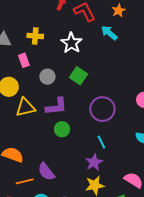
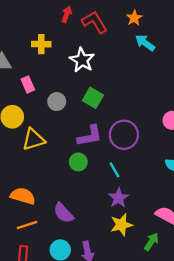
cyan arrow: (109, 33) -> (145, 43), moved
yellow cross: (35, 36) -> (41, 44), moved
purple L-shape: (56, 106) -> (90, 136), moved
cyan line: (101, 142) -> (115, 170), moved
orange line: (25, 181) -> (27, 225), moved

